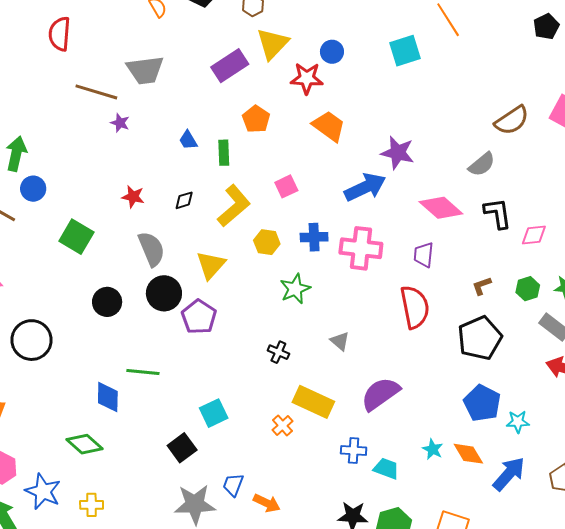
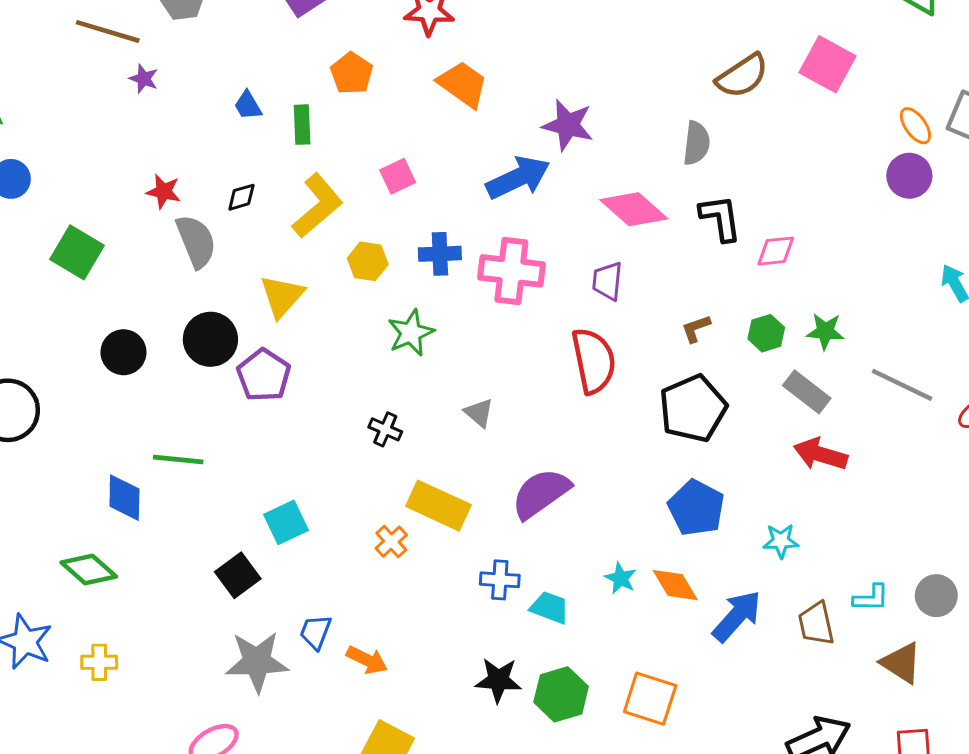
gray semicircle: (482, 164) -> (696, 143), turned -44
gray semicircle: (151, 249) -> (196, 241), moved
cyan star: (518, 422) -> (781, 541), moved

